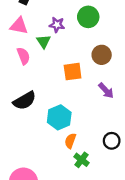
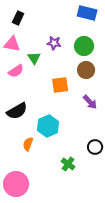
green circle: (88, 17) -> (84, 46), moved
purple star: (57, 25) -> (54, 43), moved
pink semicircle: (23, 56) -> (16, 71), turned 77
orange semicircle: (70, 141) -> (28, 144), moved

